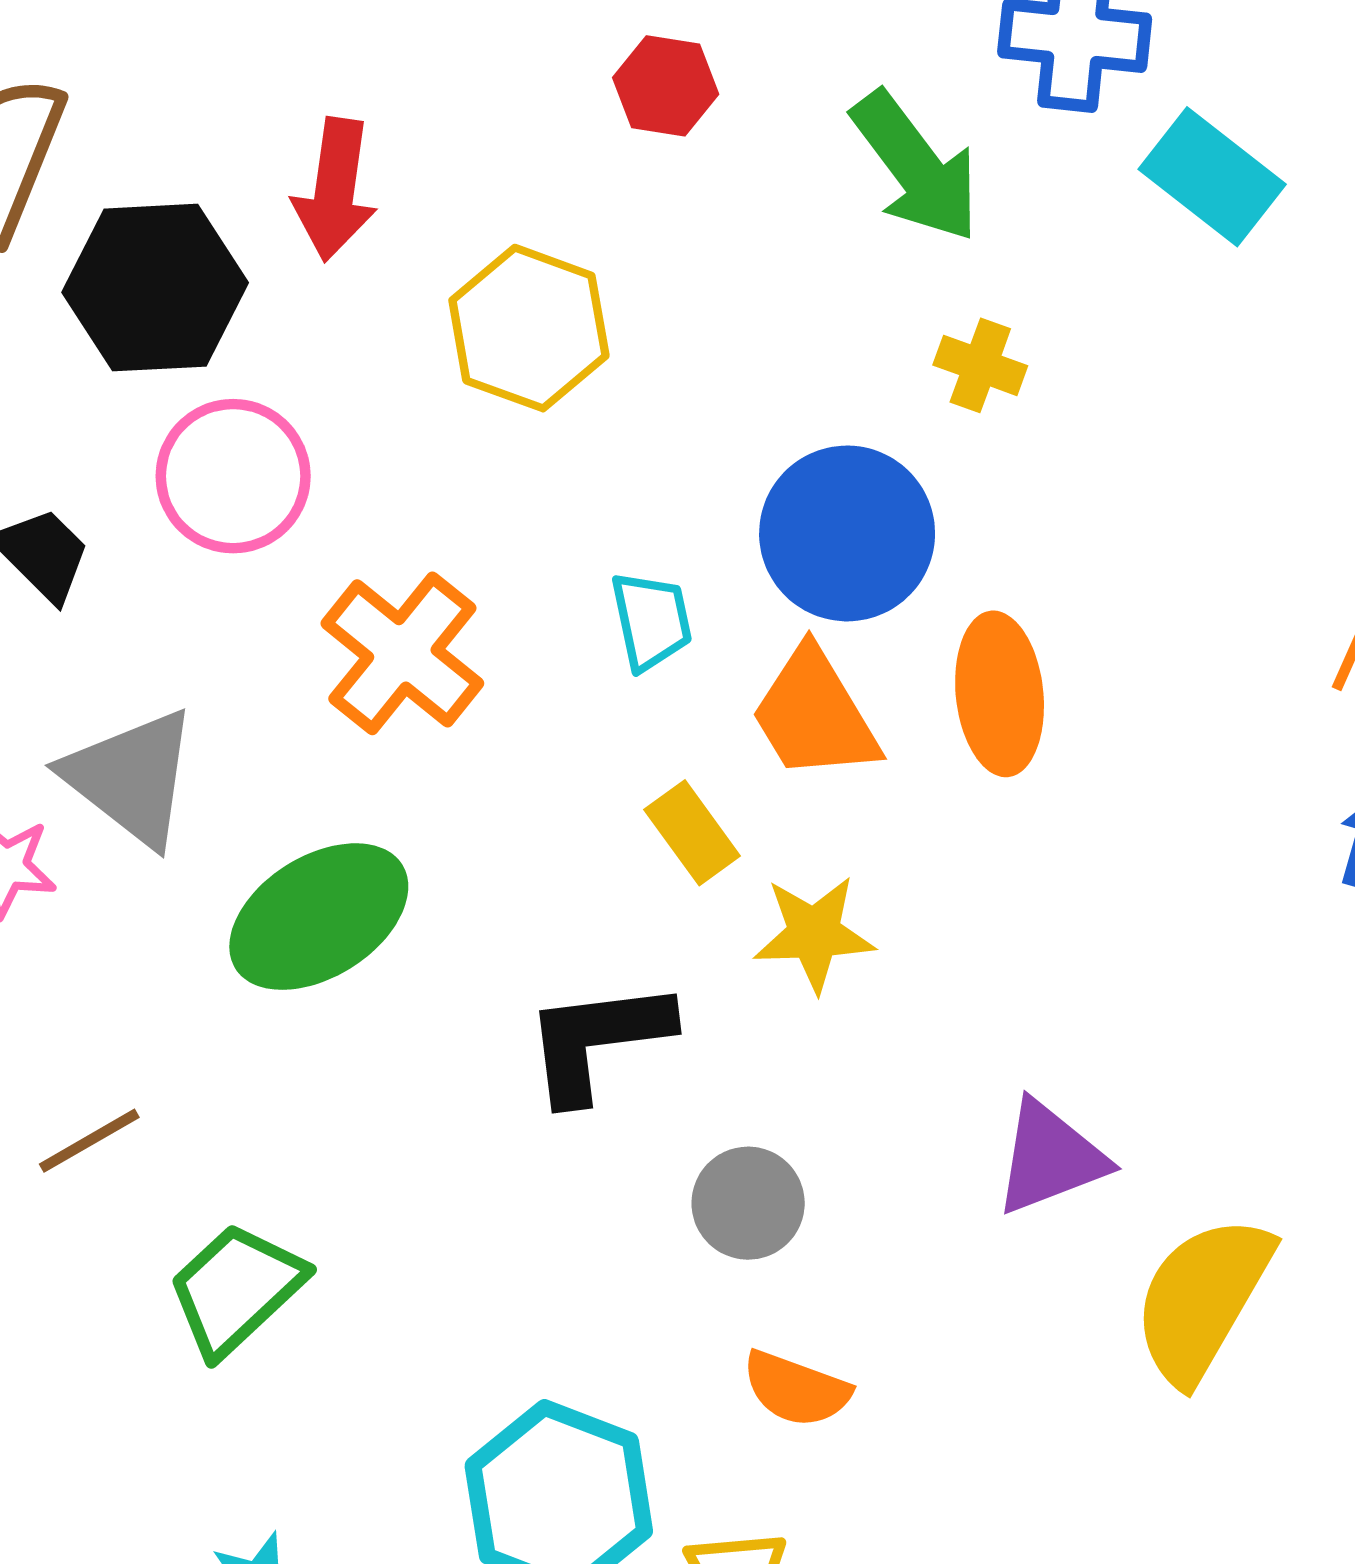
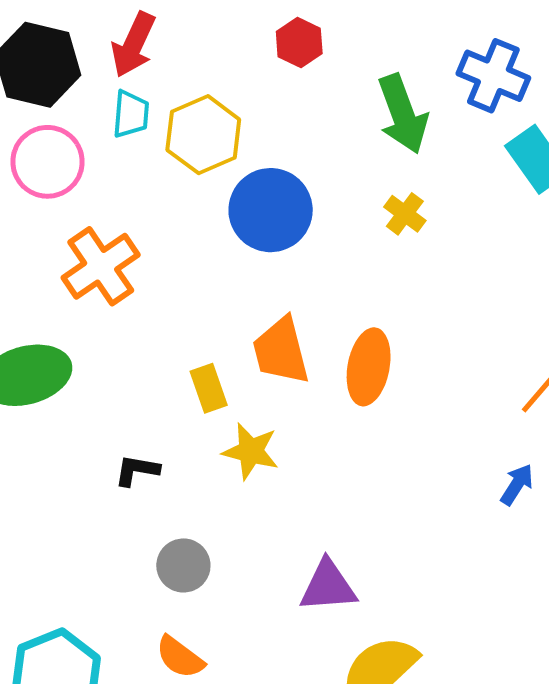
blue circle: (847, 533) -> (271, 210), moved
cyan trapezoid: (651, 621) -> (131, 114), moved
black L-shape: (597, 1040) -> (137, 470), size x0.6

